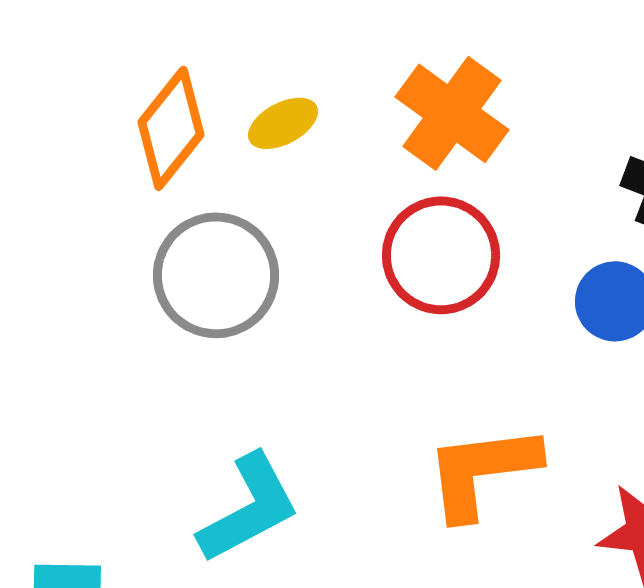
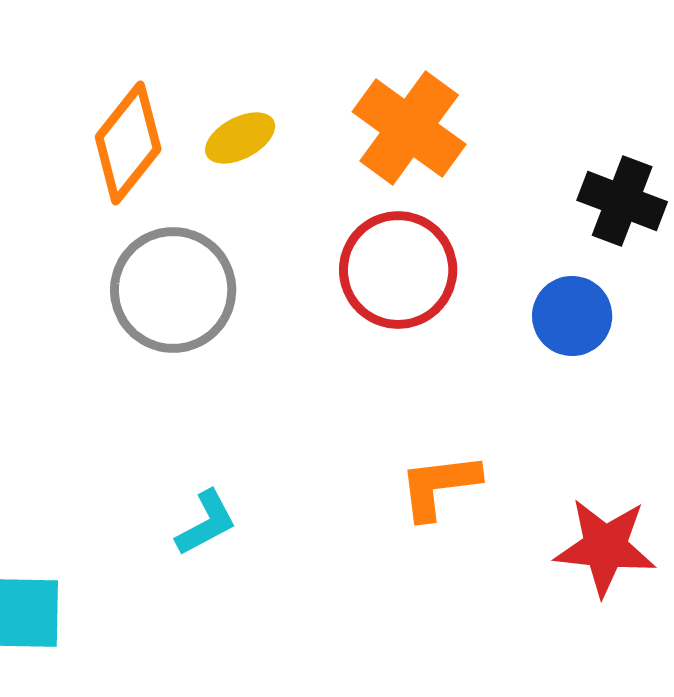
orange L-shape: (482, 471) -> (439, 486), size x0.7
cyan L-shape: (249, 508) -> (206, 523), size x0.6

